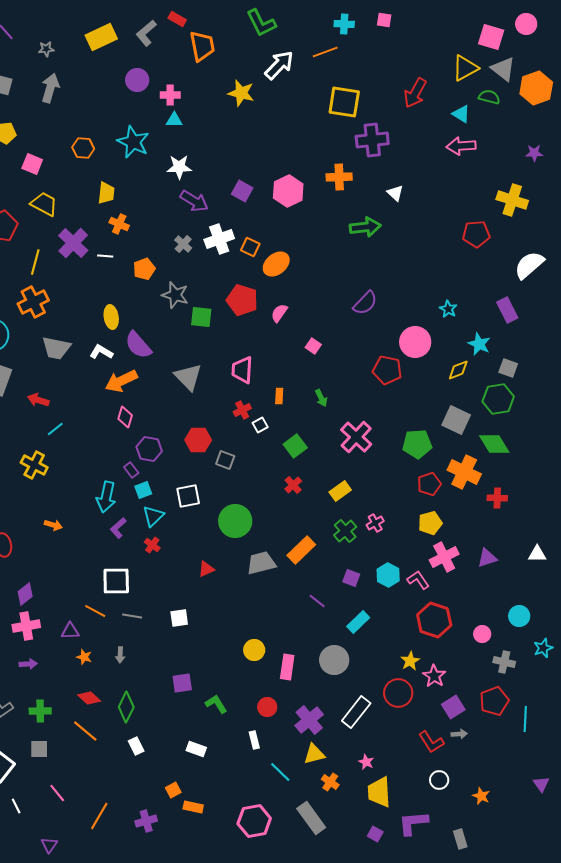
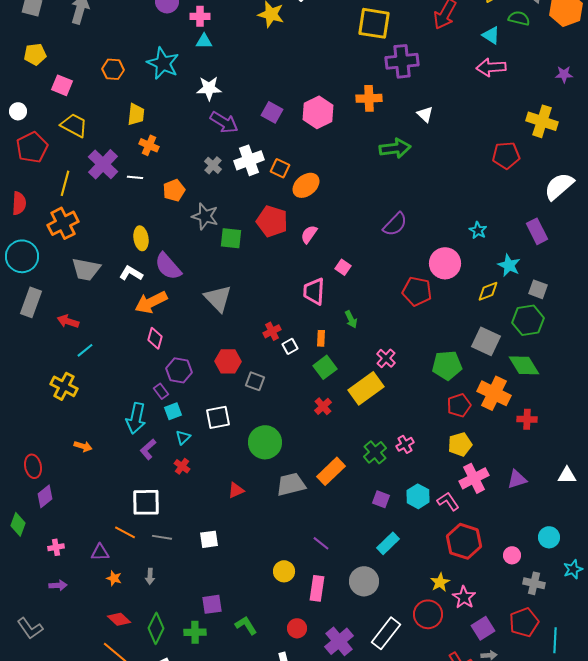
pink trapezoid: (242, 370) -> (314, 291), moved
orange rectangle: (279, 396) -> (321, 338), moved
pink cross: (356, 437) -> (386, 358), size x0.6
yellow rectangle: (340, 491) -> (366, 388), moved, size x1.6
cyan triangle: (153, 516) -> (183, 437), size x0.7
purple diamond: (25, 594) -> (45, 496), moved
purple line: (317, 601) -> (321, 543), moved
pink cross: (26, 626) -> (56, 547), size x0.6
green cross: (40, 711) -> (195, 632), moved

